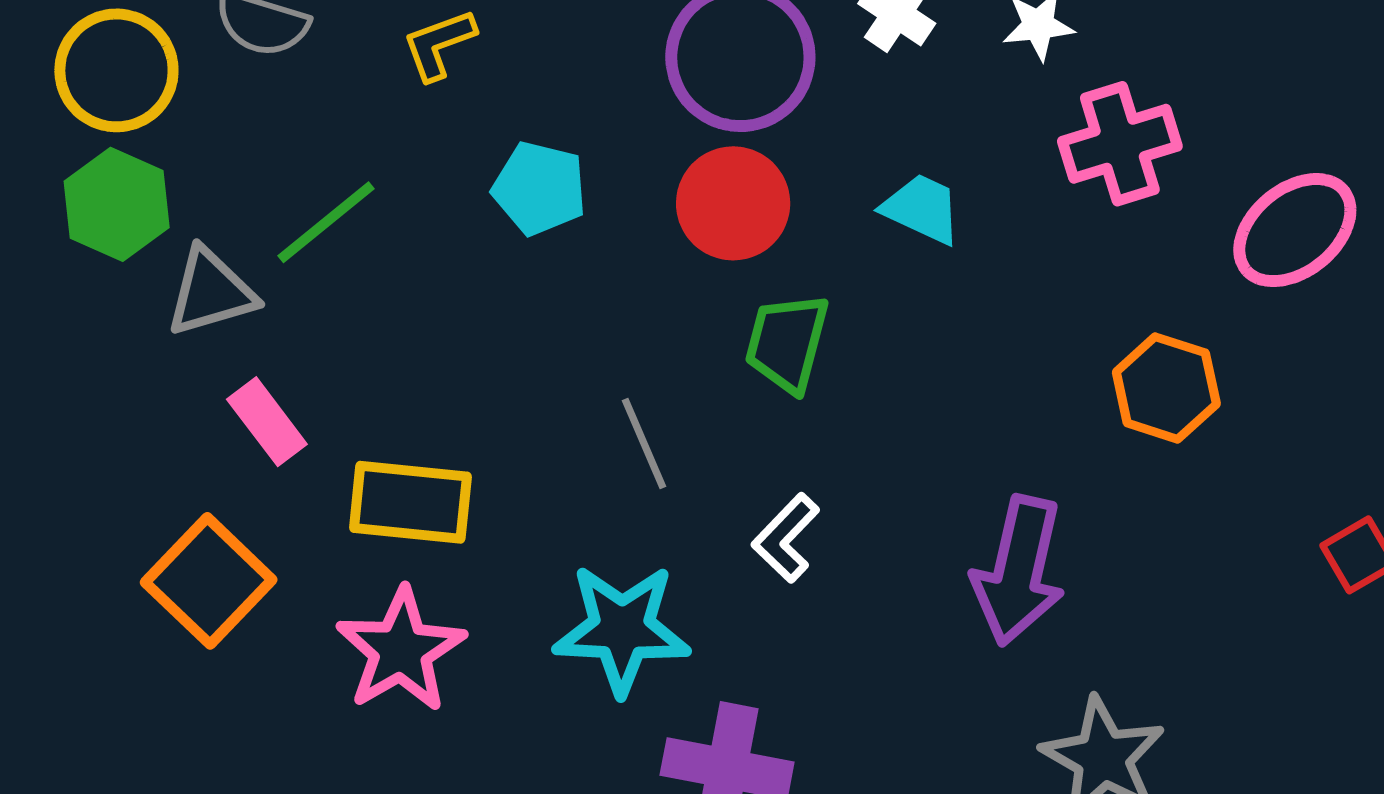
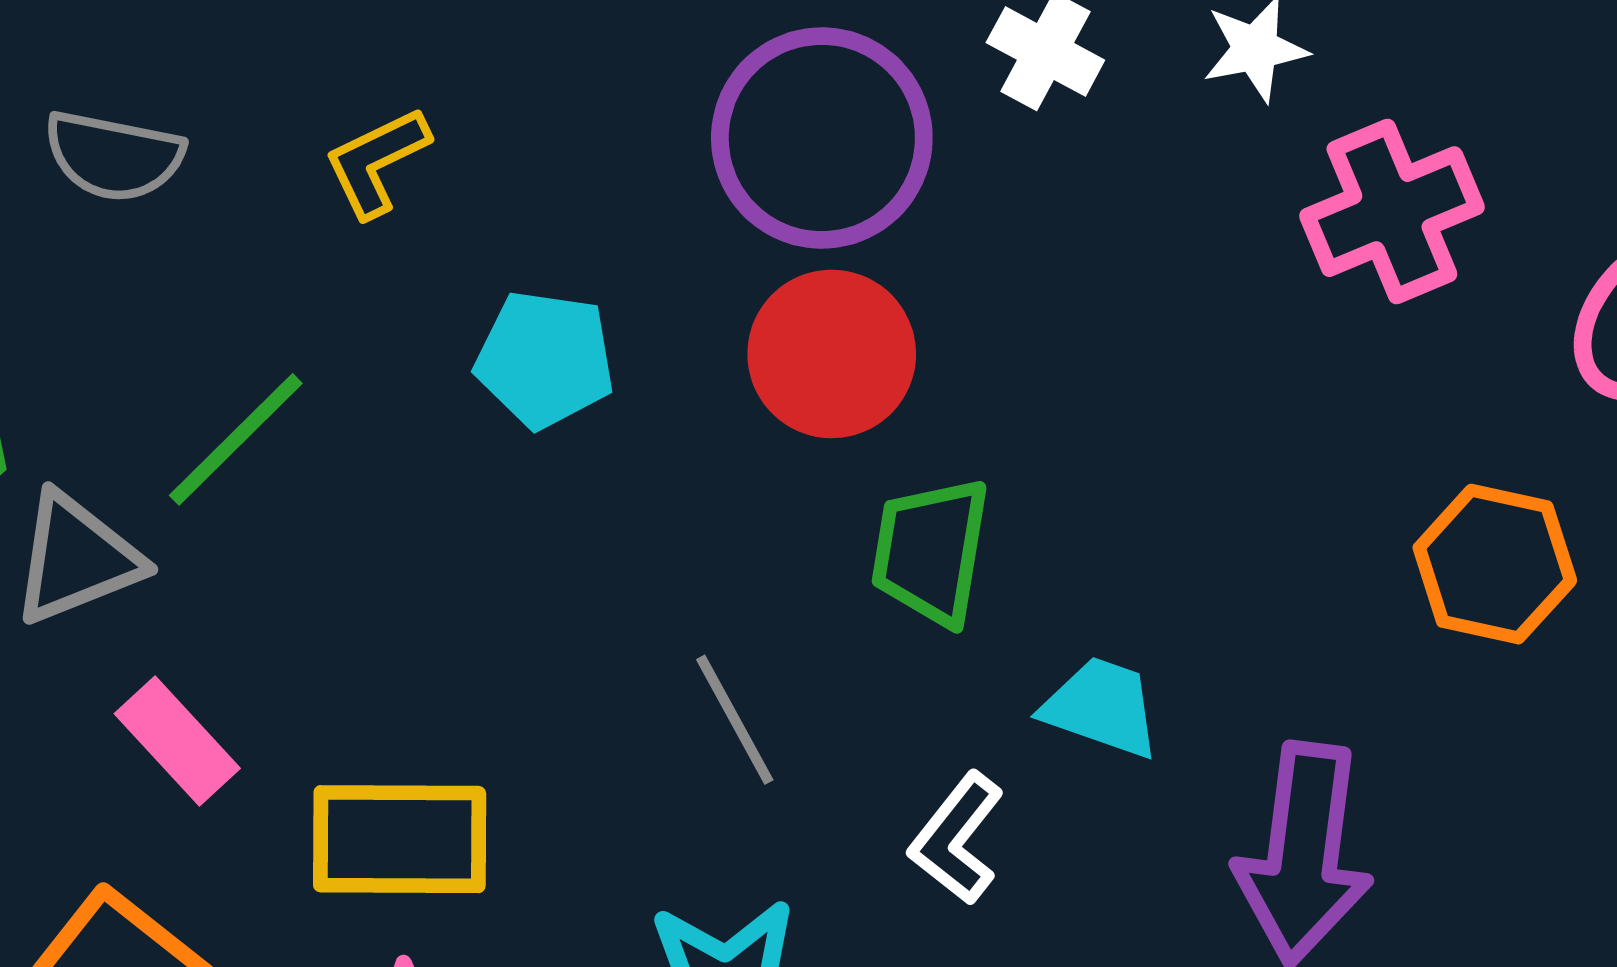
cyan trapezoid: (922, 209) -> (1101, 707), moved

